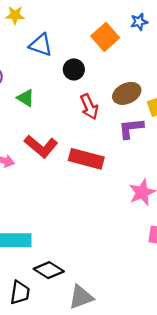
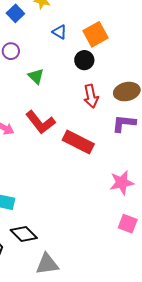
orange square: (105, 37) -> (96, 34), moved
blue triangle: (41, 45) -> (60, 32), size x0.7

